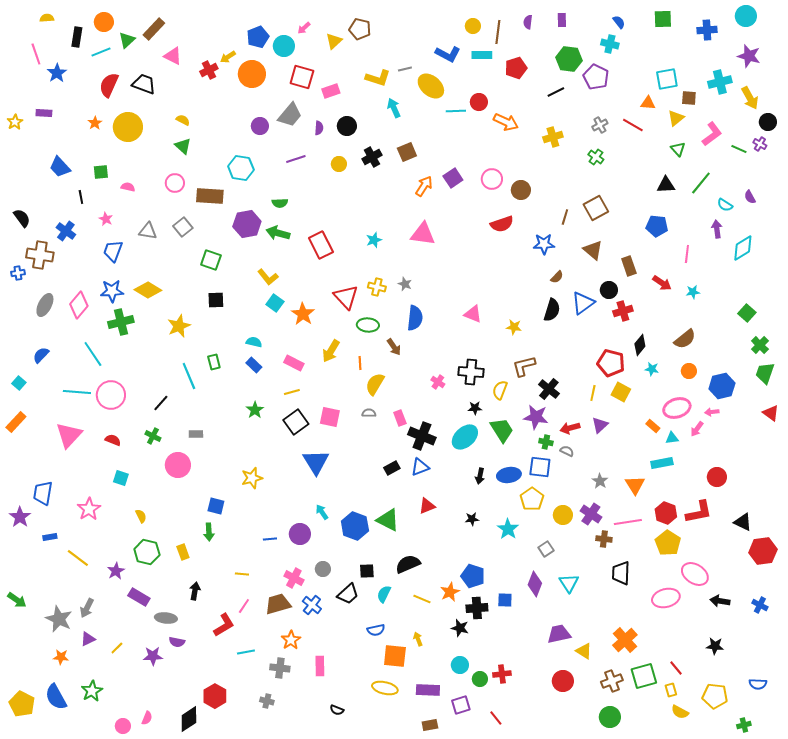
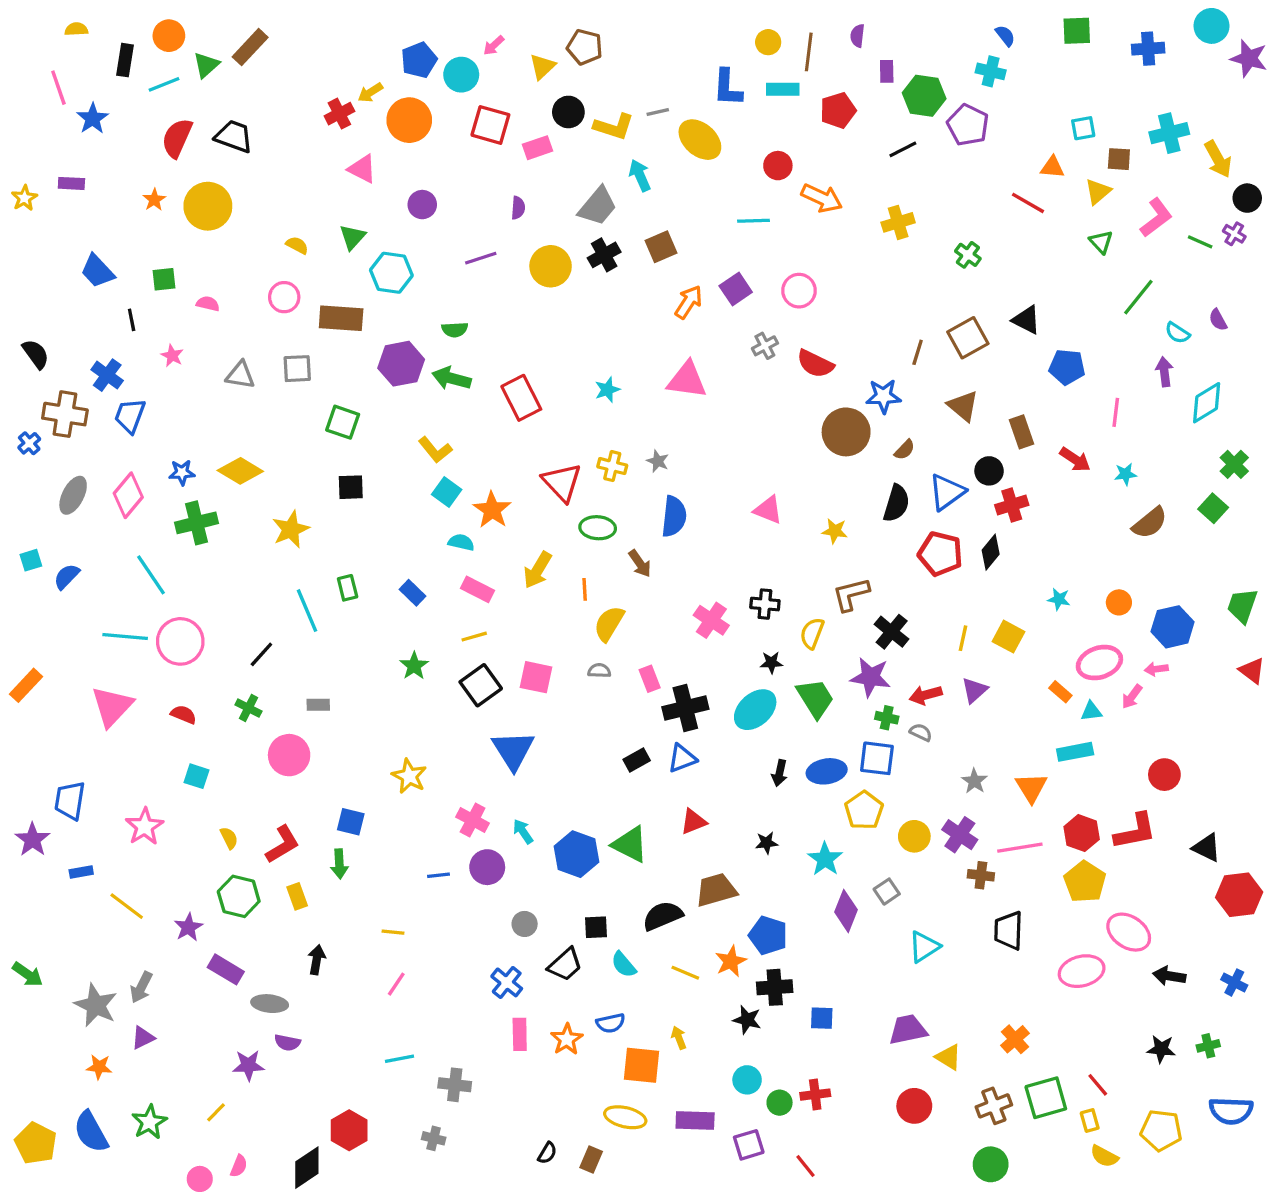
purple rectangle: (562, 20) -> (887, 71), moved
blue L-shape: (448, 54) -> (728, 88), turned 65
pink triangle: (173, 56) -> (362, 169), moved
purple star: (749, 56) -> (1249, 58), moved
cyan square: (667, 79) -> (1083, 128), size x0.7
cyan line: (456, 111) -> (754, 221), moved
gray trapezoid: (290, 115) -> (598, 206), moved
yellow semicircle: (183, 120) -> (297, 245), moved
gray cross: (600, 125) -> (765, 346), moved
black circle: (347, 126) -> (568, 112), moved
green triangle: (183, 146) -> (352, 237), moved, turned 30
yellow circle: (339, 164) -> (551, 266), size x1.6
black triangle: (666, 185) -> (1026, 320), moved, turned 30
brown circle: (521, 190) -> (846, 432), moved, size x1.5
red semicircle: (502, 224) -> (815, 364), turned 45
gray square: (183, 227) -> (297, 369), turned 36
blue trapezoid: (113, 251) -> (130, 416), moved
blue cross: (18, 273) -> (29, 443), turned -32
blue star: (112, 291) -> (182, 473), size x0.7
brown semicircle: (685, 339) -> (1150, 523), moved
cyan semicircle: (254, 342) -> (461, 542), moved
black diamond: (640, 345) -> (991, 552), moved
green cross: (760, 345) -> (1234, 464), moved
red pentagon: (611, 363) -> (940, 554), moved
black cross: (471, 372) -> (765, 604), size x0.7
pink cross: (438, 382) -> (711, 620), size x1.5
cyan square: (19, 383) -> (31, 560), moved, turned 32
black cross: (422, 436) -> (685, 708), turned -36
yellow star: (252, 478) -> (409, 776), turned -30
pink cross: (294, 578) -> (473, 820), moved
cyan triangle: (569, 583) -> (924, 947), turned 30
purple diamond: (535, 584) -> (846, 911), moved
cyan semicircle: (384, 594) -> (624, 965), turned -66
blue square: (505, 600) -> (822, 1018), moved
brown trapezoid: (278, 604) -> (716, 890), moved
red L-shape: (224, 625) -> (283, 844), moved
orange star: (291, 640) -> (567, 1039), moved
orange cross: (625, 640) -> (1015, 1039), size x0.7
yellow line: (117, 648) -> (216, 1112), moved
pink rectangle: (320, 666) -> (520, 1034), moved
blue semicircle: (758, 684) -> (1231, 1111), size x1.5
black semicircle: (337, 710) -> (547, 1153), turned -80
brown rectangle: (430, 725) -> (591, 1159), moved, turned -56
green cross: (744, 725) -> (1208, 1046), moved

